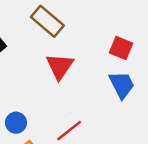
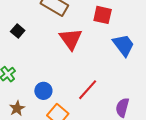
red square: (121, 48) -> (103, 15), moved

